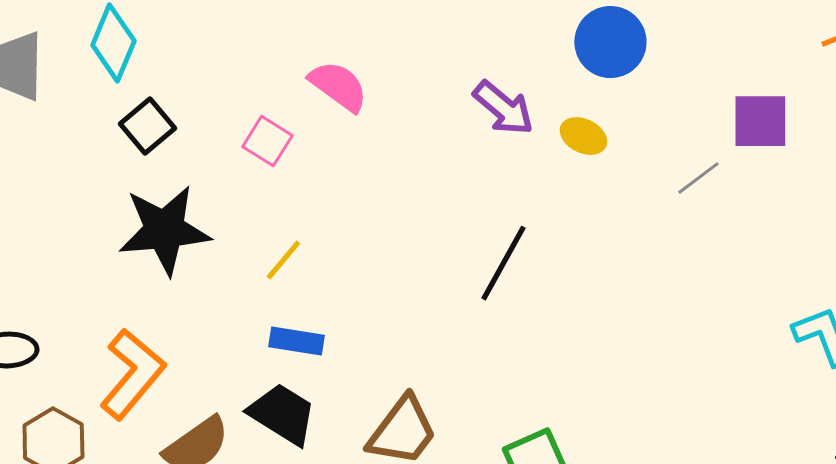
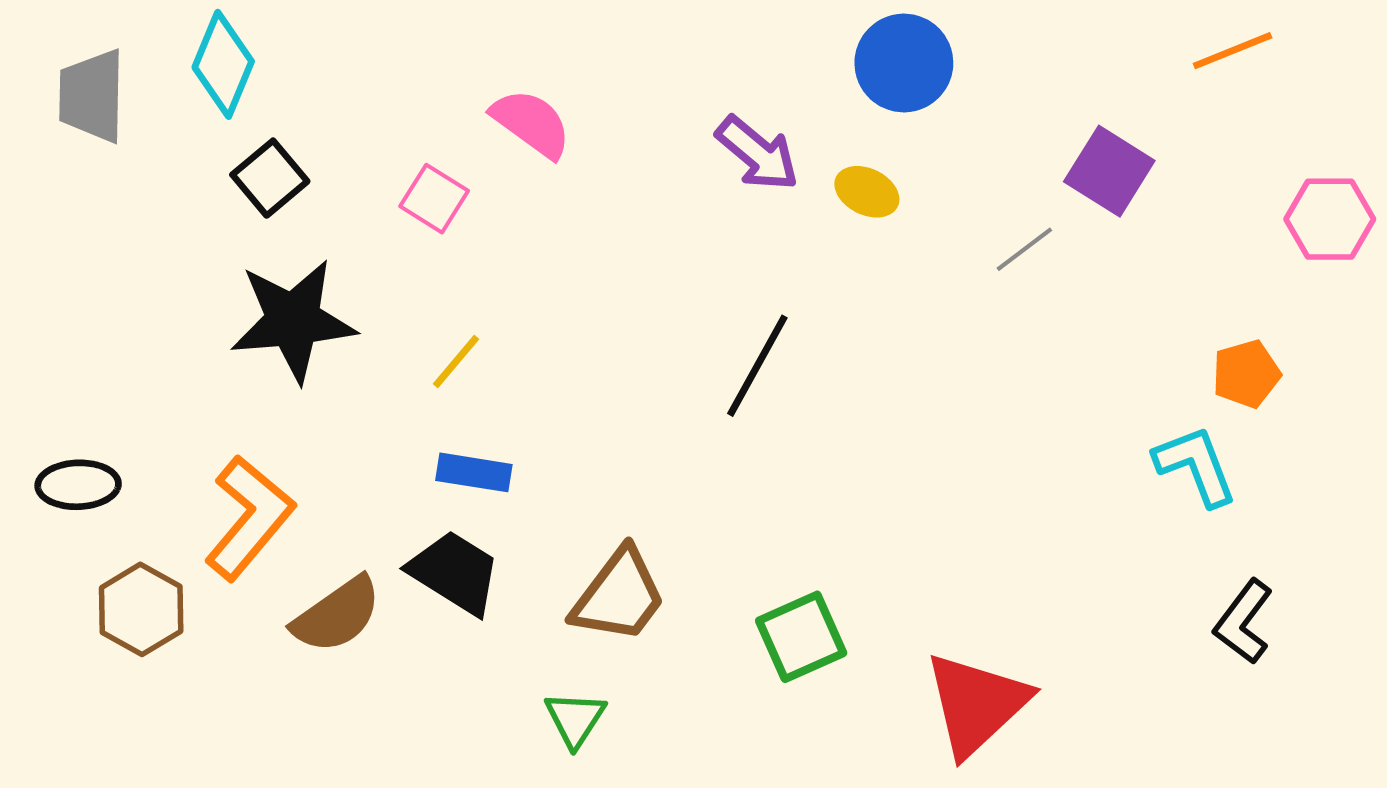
purple square: (760, 121) -> (1109, 171), turned 32

